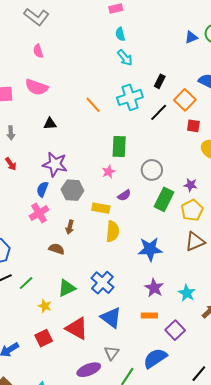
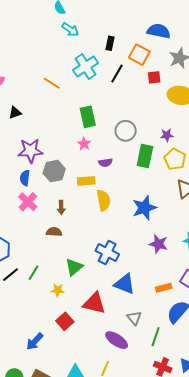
purple semicircle: (124, 195) -> (105, 163), turned 40
orange rectangle: (149, 315) -> (164, 288), moved
purple ellipse: (89, 370) -> (117, 340), turned 70

